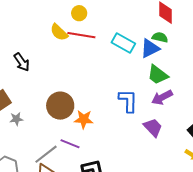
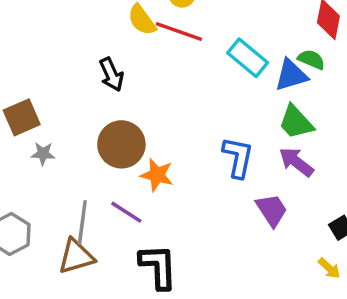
black arrow: (22, 62) -> (111, 74), moved
purple arrow: (162, 97) -> (296, 162), turned 55
gray line: (46, 154) -> (82, 222), turned -55

